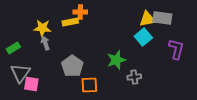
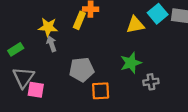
yellow triangle: (147, 19) -> (135, 25), moved
yellow rectangle: (70, 22) -> (79, 20), turned -56
cyan square: (143, 37) -> (158, 14), moved
gray pentagon: (72, 66) -> (82, 70), turned 30

